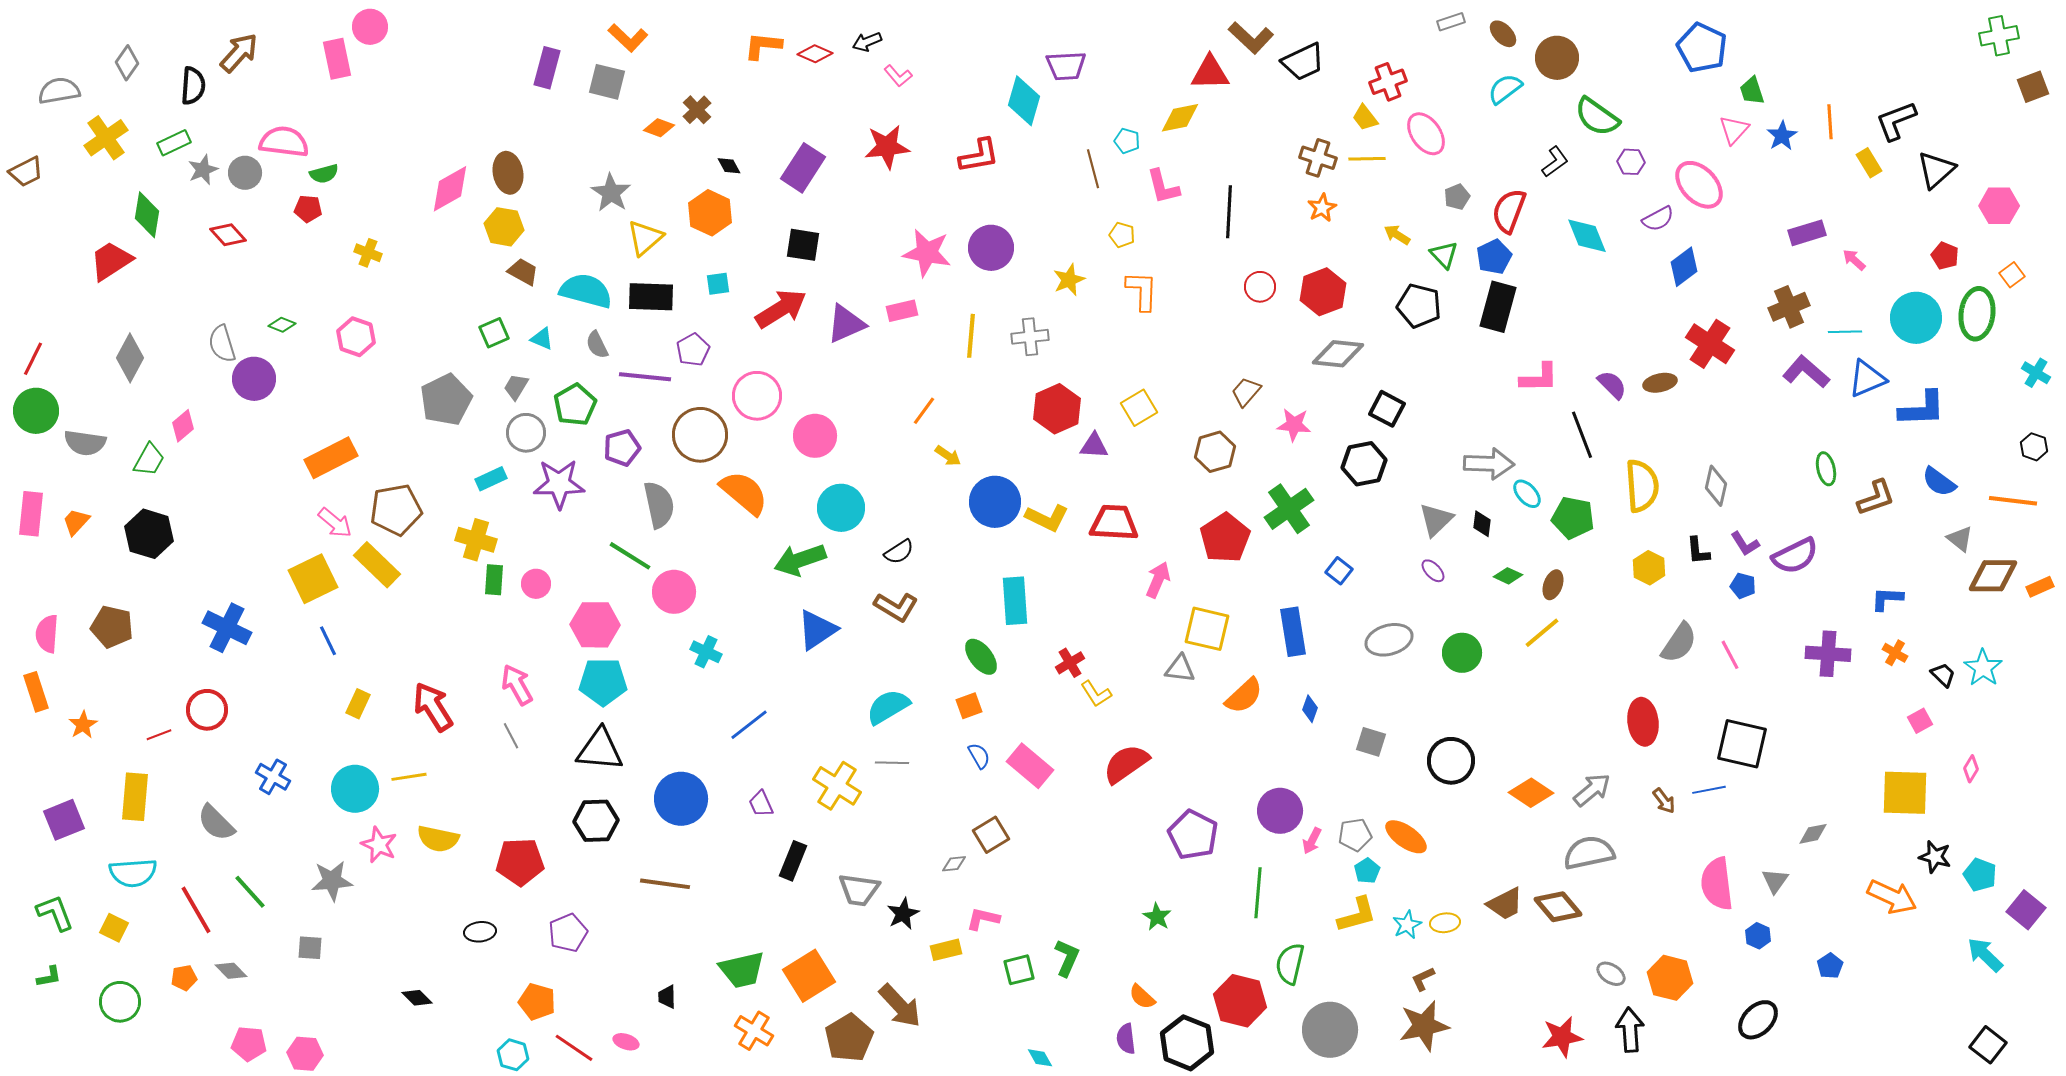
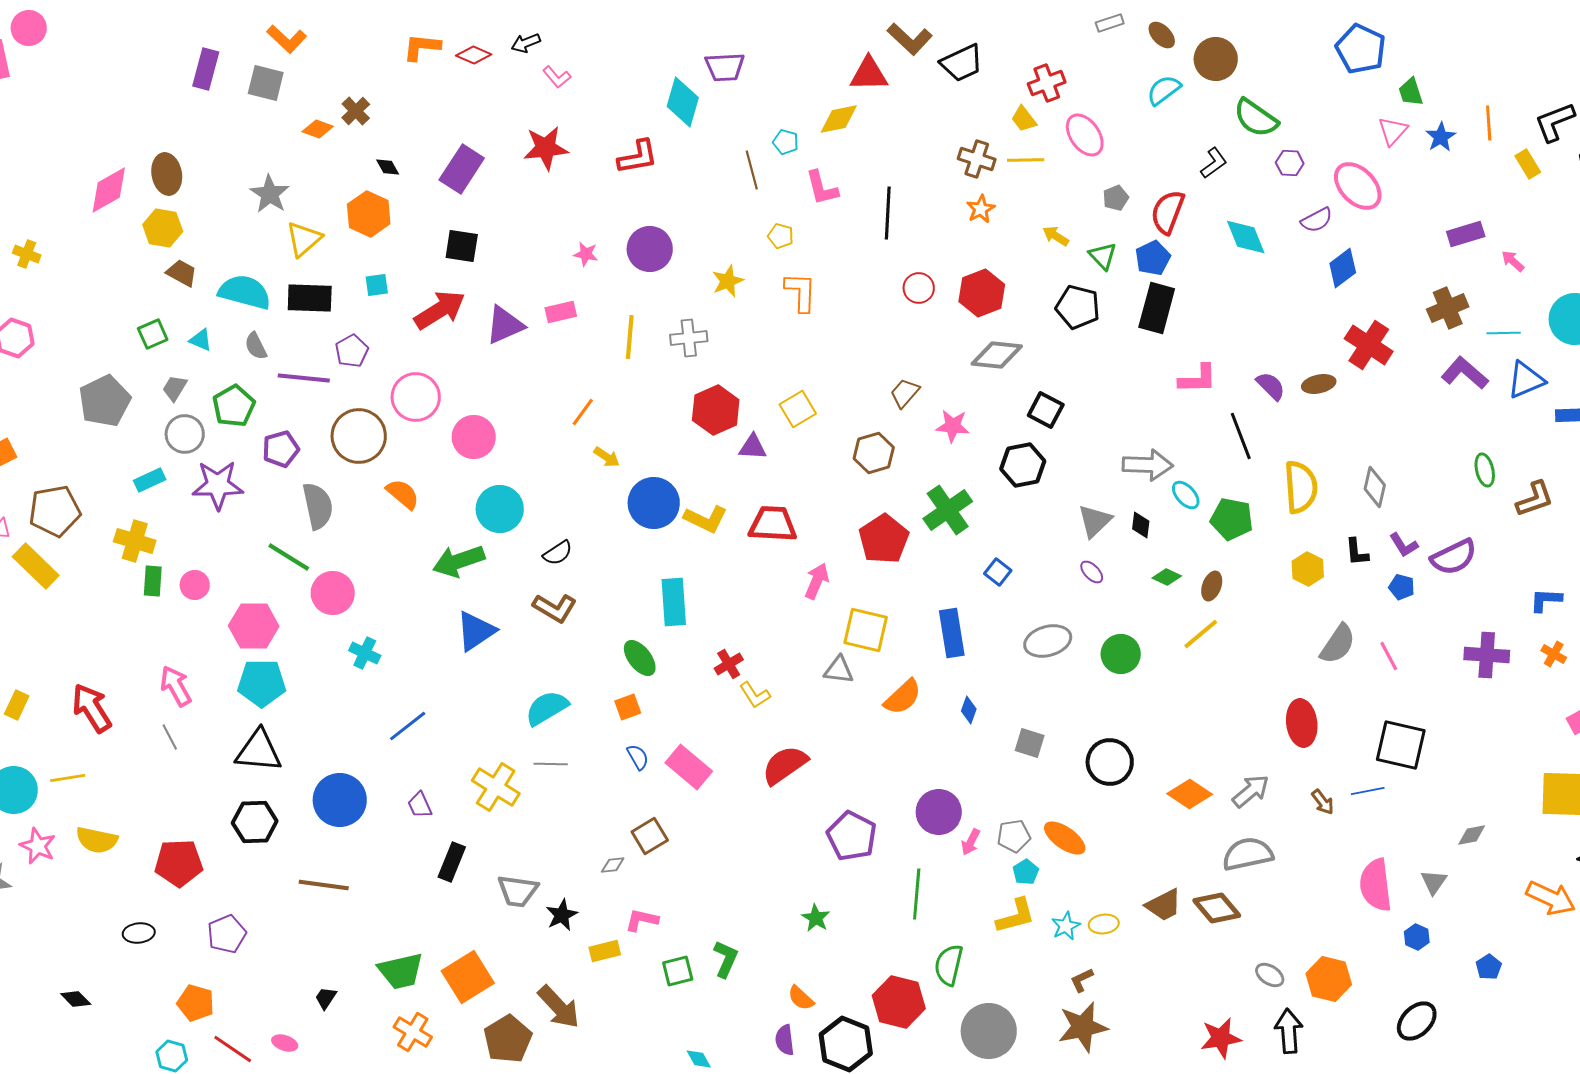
pink star: (927, 253) -> (586, 254), size x0.5
orange semicircle: (744, 493) -> (403, 494), size x0.7
black trapezoid: (667, 997) -> (326, 998), turned 35

